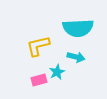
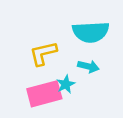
pink rectangle: (39, 80) -> (44, 94), size x1.8

